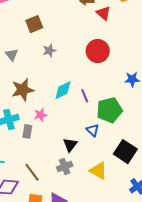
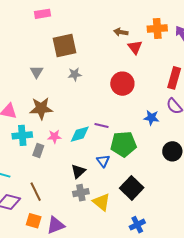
brown square: (34, 24) -> (64, 45), size x1.4
cyan diamond: (63, 90) -> (80, 134), moved
purple line: (85, 96) -> (101, 126), turned -64
gray cross: (65, 166) -> (81, 193), moved

